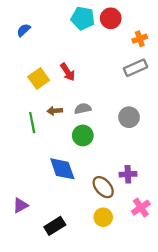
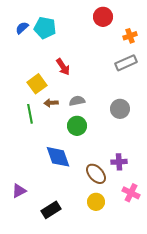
cyan pentagon: (83, 18) -> (45, 28), moved
yellow square: (39, 78) -> (37, 84), moved
pink cross: (141, 208) -> (131, 193), turned -30

